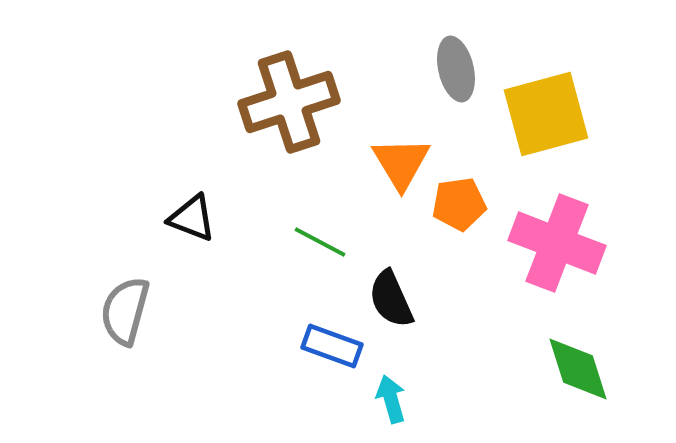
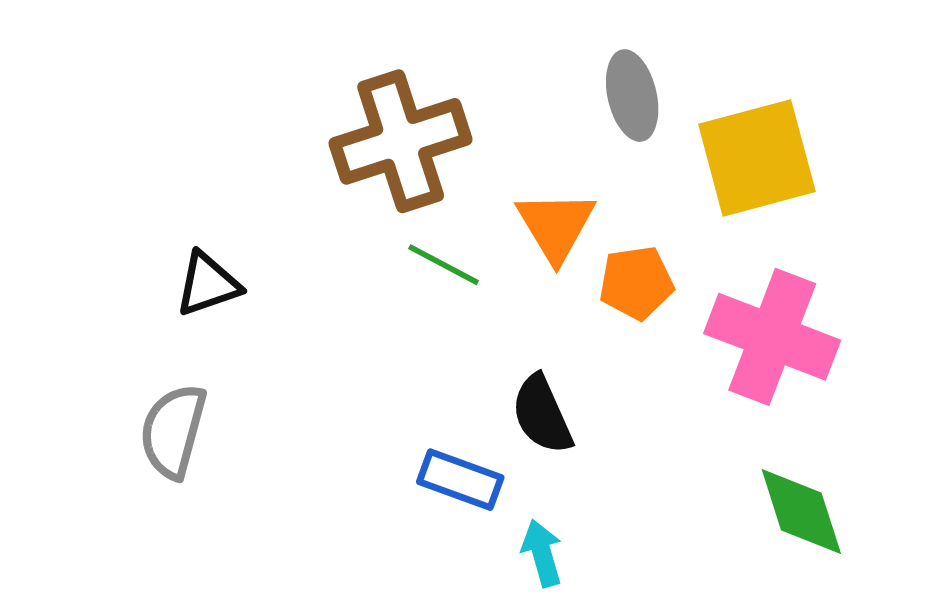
black triangle: (192, 218) -> (208, 284), moved, turned -40
green line: (320, 242) -> (444, 265), moved

